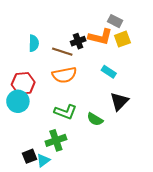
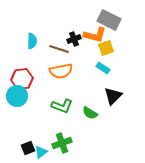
gray rectangle: (115, 21) -> (109, 20), size x1.6
yellow square: (122, 39) -> (106, 48), moved
green cross: (56, 140) -> (62, 143), moved

